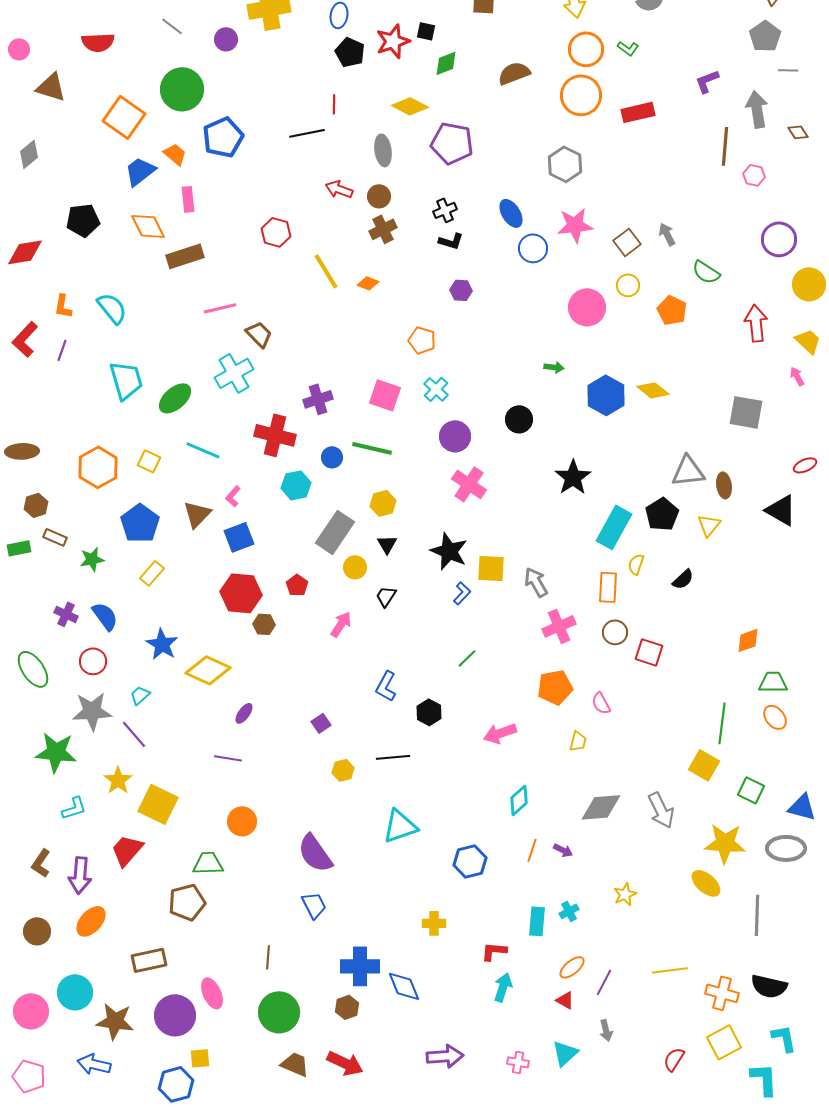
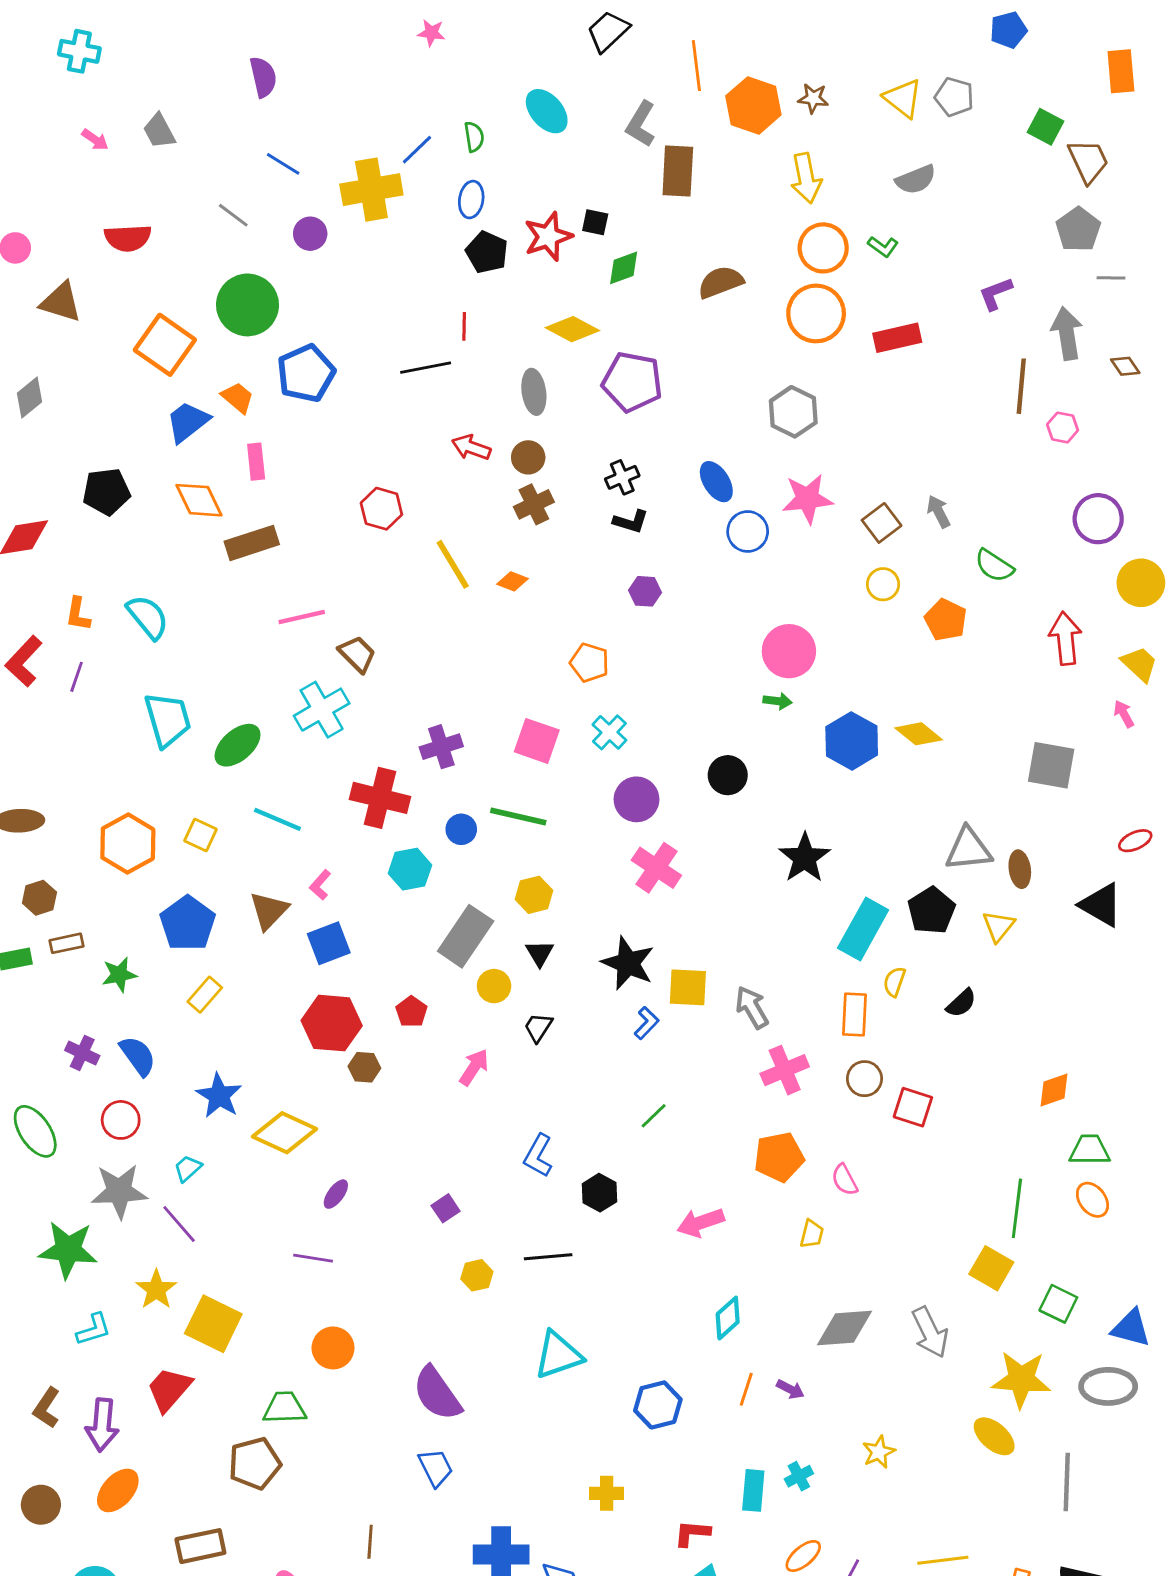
pink circle: (587, 307) -> (789, 651), moved
brown rectangle: (55, 537) -> (67, 943), turned -35

